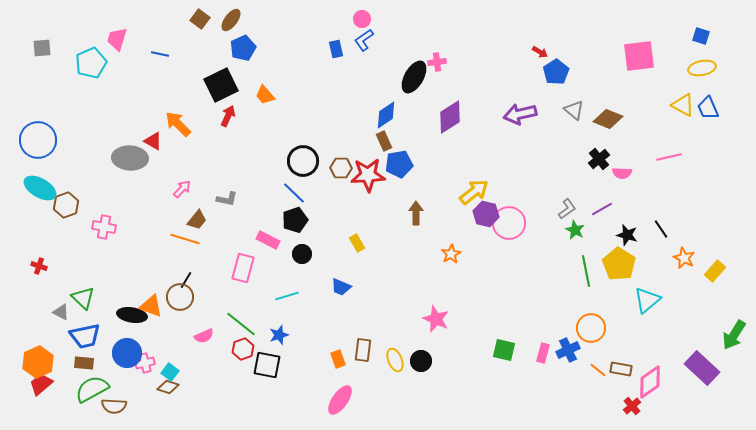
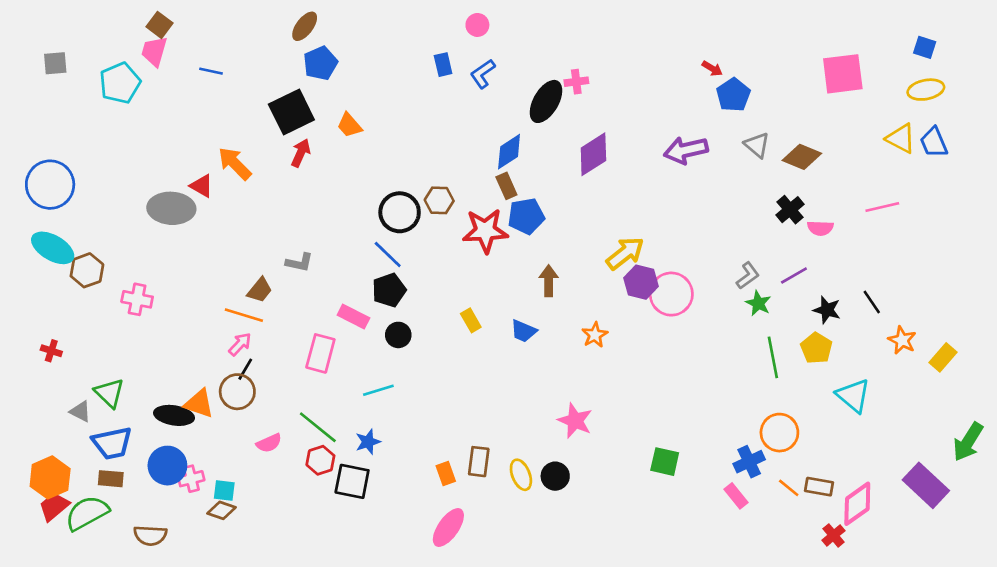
brown square: (200, 19) -> (160, 25), moved
blue L-shape: (364, 40) -> (483, 74), moved
brown hexagon: (341, 168) -> (439, 200), moved
pink arrow: (182, 189) -> (240, 344), moved
yellow pentagon: (619, 264) -> (816, 348), size x0.7
blue trapezoid: (341, 287) -> (524, 331), moved
cyan triangle: (647, 300) -> (853, 396), turned -40
pink rectangle: (543, 353) -> (736, 496), moved, turned -54
cyan square: (170, 372) -> (224, 491), turned -30
green semicircle: (92, 389) -> (87, 513), moved

